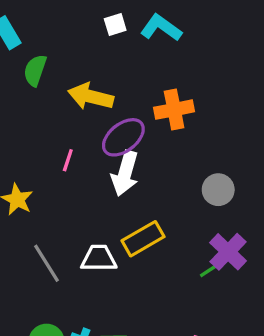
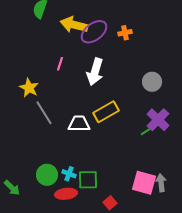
orange cross: (174, 110) -> (125, 33), size x0.6
purple ellipse: (123, 137) -> (94, 32), moved
gray line: (47, 263) -> (44, 113), moved

